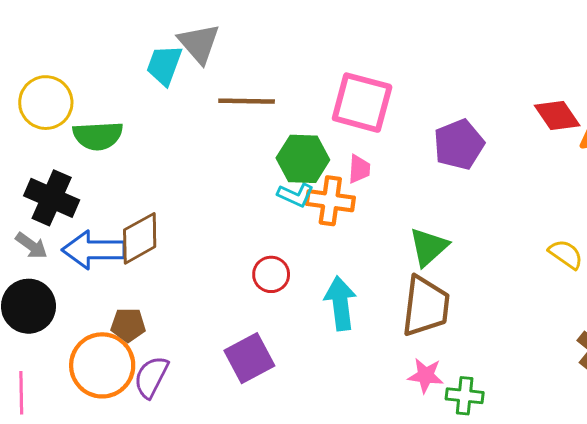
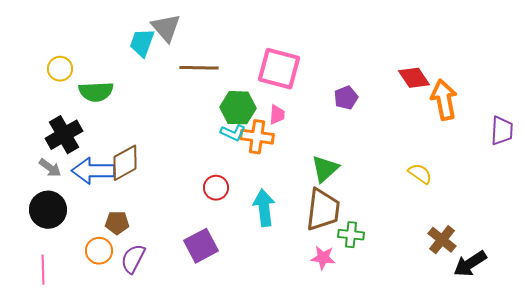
yellow circle: (46, 103) -> (60, 69), size x0.7
purple pentagon: (459, 144) -> (346, 98), size x0.7
black cross: (52, 198) -> (64, 135), turned 36
orange circle: (102, 365) -> (99, 251), size x0.6
green cross: (465, 396) -> (351, 235), moved

